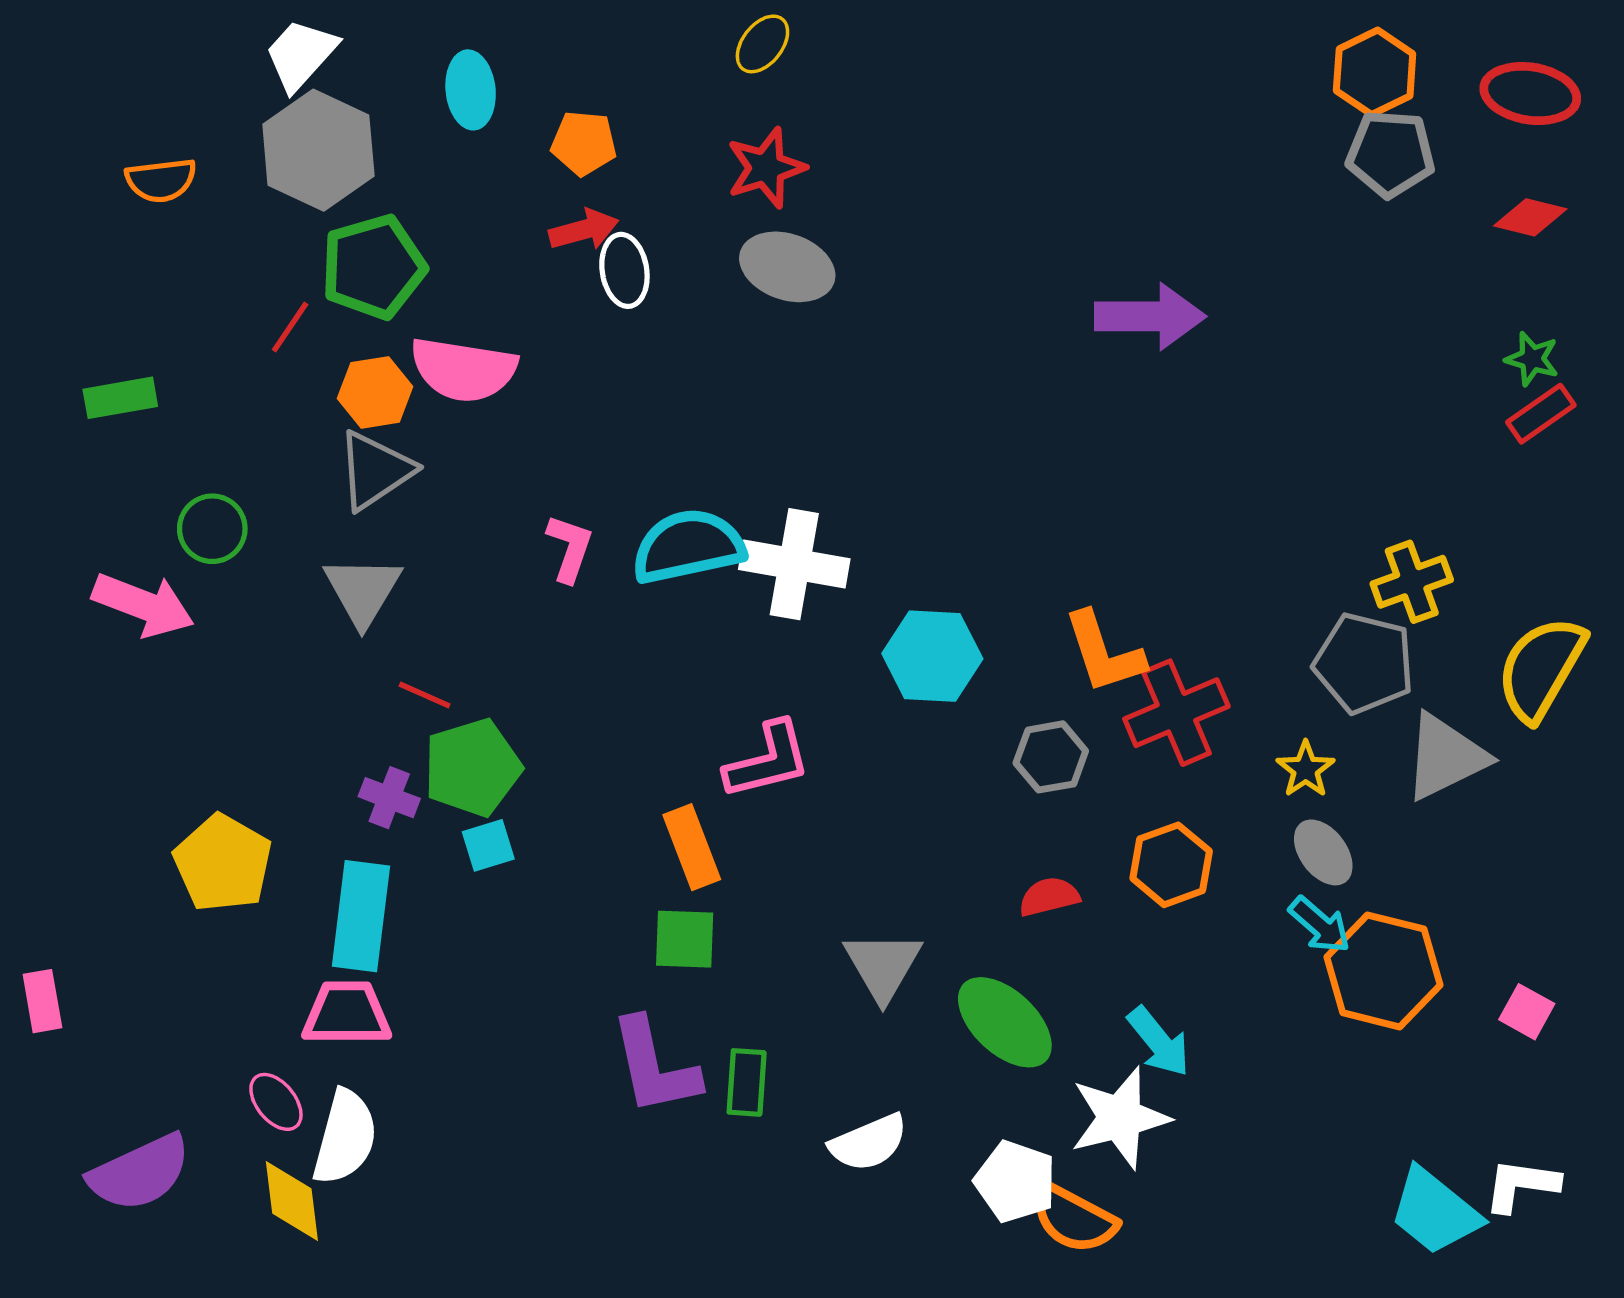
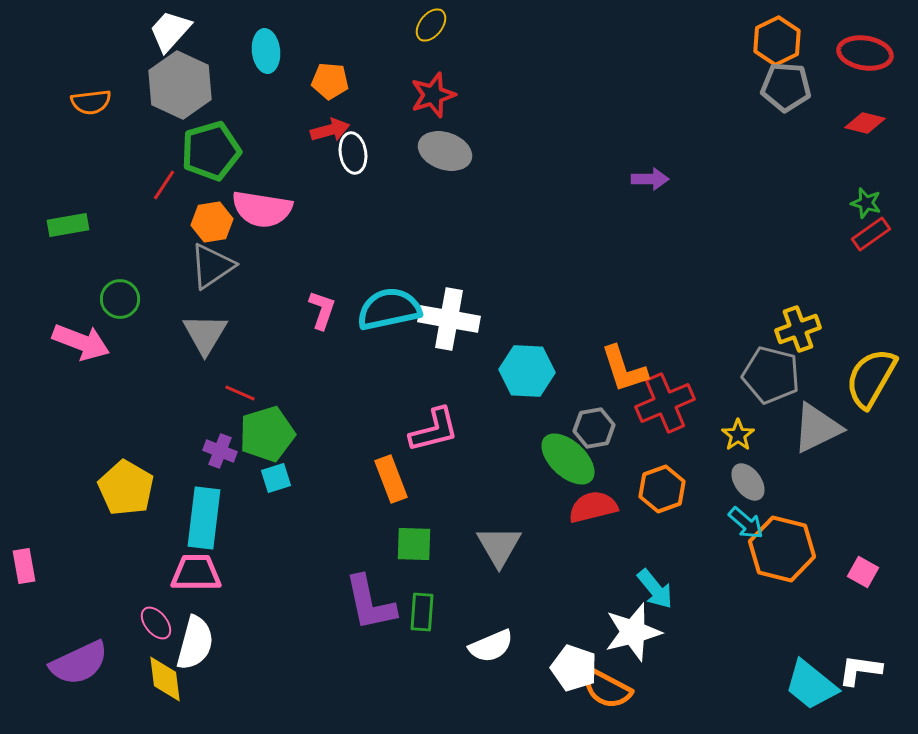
purple arrow: (1150, 316) -> (650, 179), size x0.6
red semicircle: (1049, 897) -> (593, 507), size x1.4
green square: (685, 939) -> (414, 544), moved
green ellipse: (1005, 1022) -> (568, 459), moved

